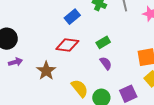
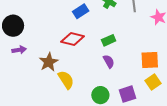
yellow semicircle: (80, 88) -> (66, 80), moved

